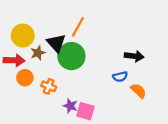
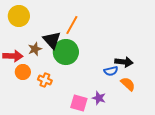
yellow circle: (23, 35) -> (19, 16), moved
black arrow: (134, 56) -> (124, 62), moved
purple star: (70, 106) -> (99, 98), moved

